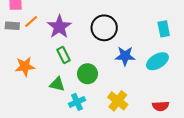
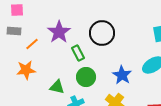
orange line: (31, 22) -> (32, 44), moved
green rectangle: (63, 55) -> (78, 53), moved
blue star: (125, 56) -> (122, 75), moved, turned 30

